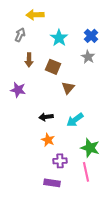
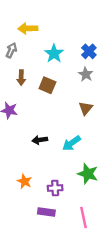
brown triangle: (68, 88) -> (86, 108), moved
orange star: (48, 140) -> (24, 181), moved
pink line: (86, 172) -> (83, 217), moved

